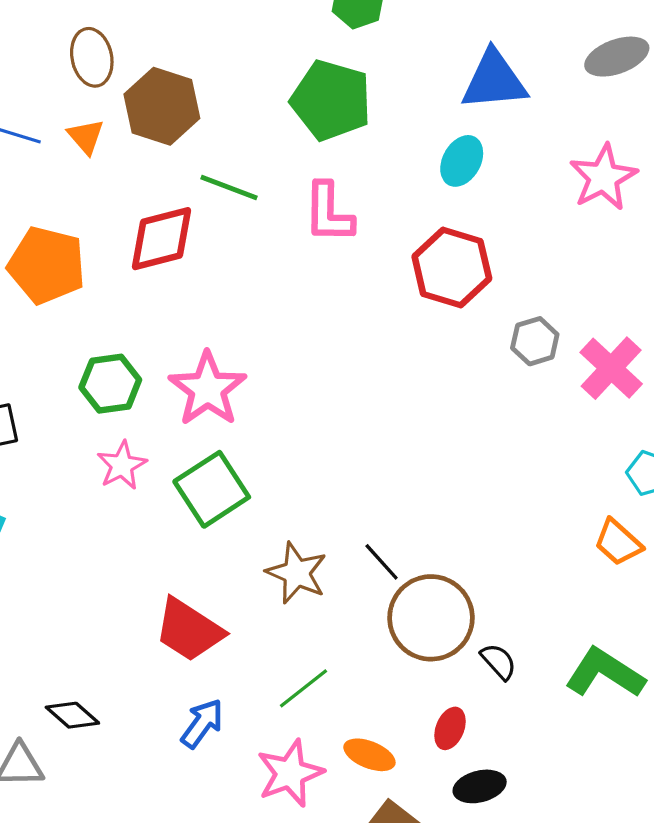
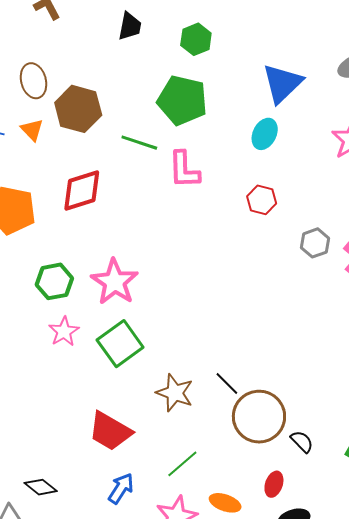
blue triangle: (494, 80) -> (282, 83), turned -36
green line: (229, 188) -> (139, 143), moved
red hexagon: (452, 268) -> (262, 200), size x0.6

